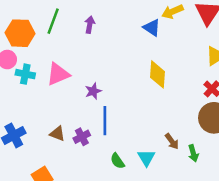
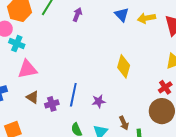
blue triangle: (152, 28) -> (122, 15), moved
pink triangle: (58, 74) -> (27, 69), moved
purple star: (93, 91) -> (99, 101), moved

